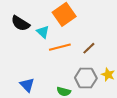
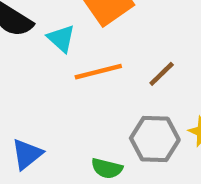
blue triangle: (27, 85) -> (27, 154), turned 35

